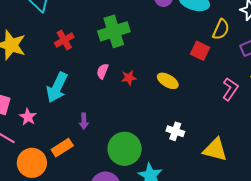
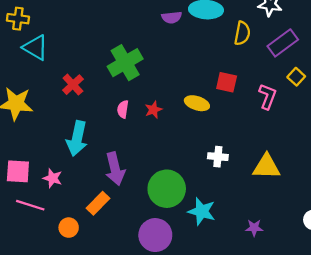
red square: (200, 51) -> (227, 82), moved
purple arrow: (84, 121) -> (115, 169), size x1.8
orange circle: (32, 163) -> (69, 228), size x0.6

